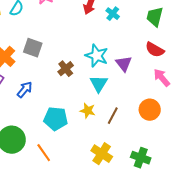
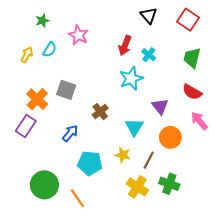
cyan star: (97, 56) -> (131, 78), moved, turned 30
blue arrow: (25, 90) -> (70, 133), moved
orange circle: (150, 110) -> (170, 137), moved
yellow cross: (102, 154) -> (137, 187), moved
green cross: (141, 158) -> (169, 184), moved

